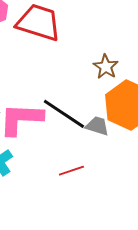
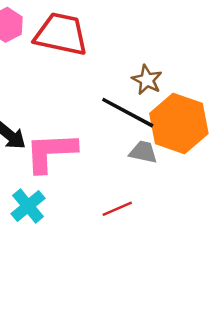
black line: (64, 114) -> (128, 113), moved

